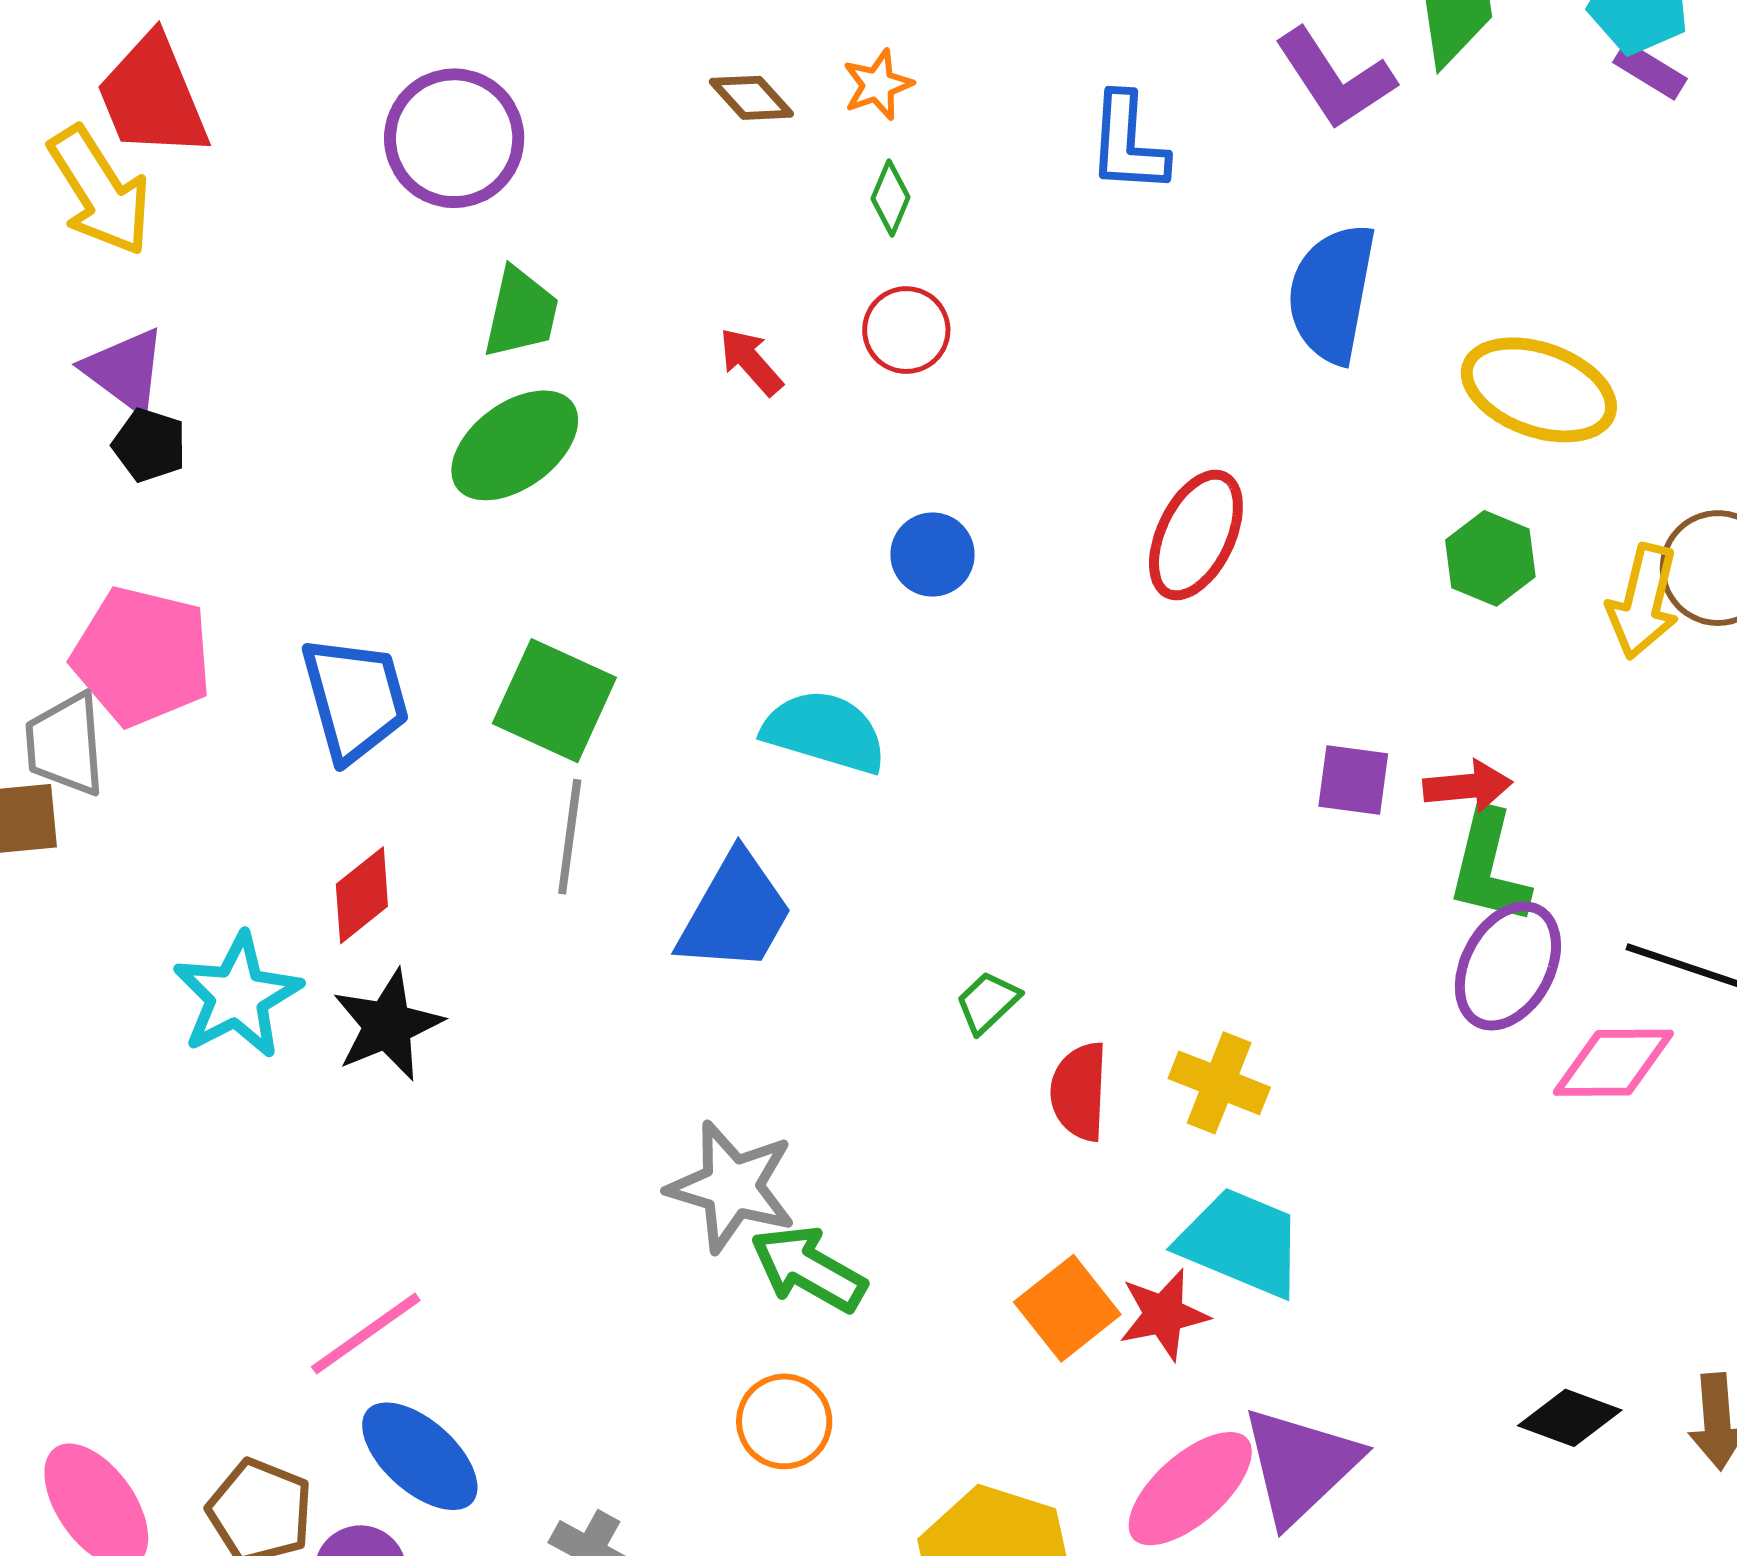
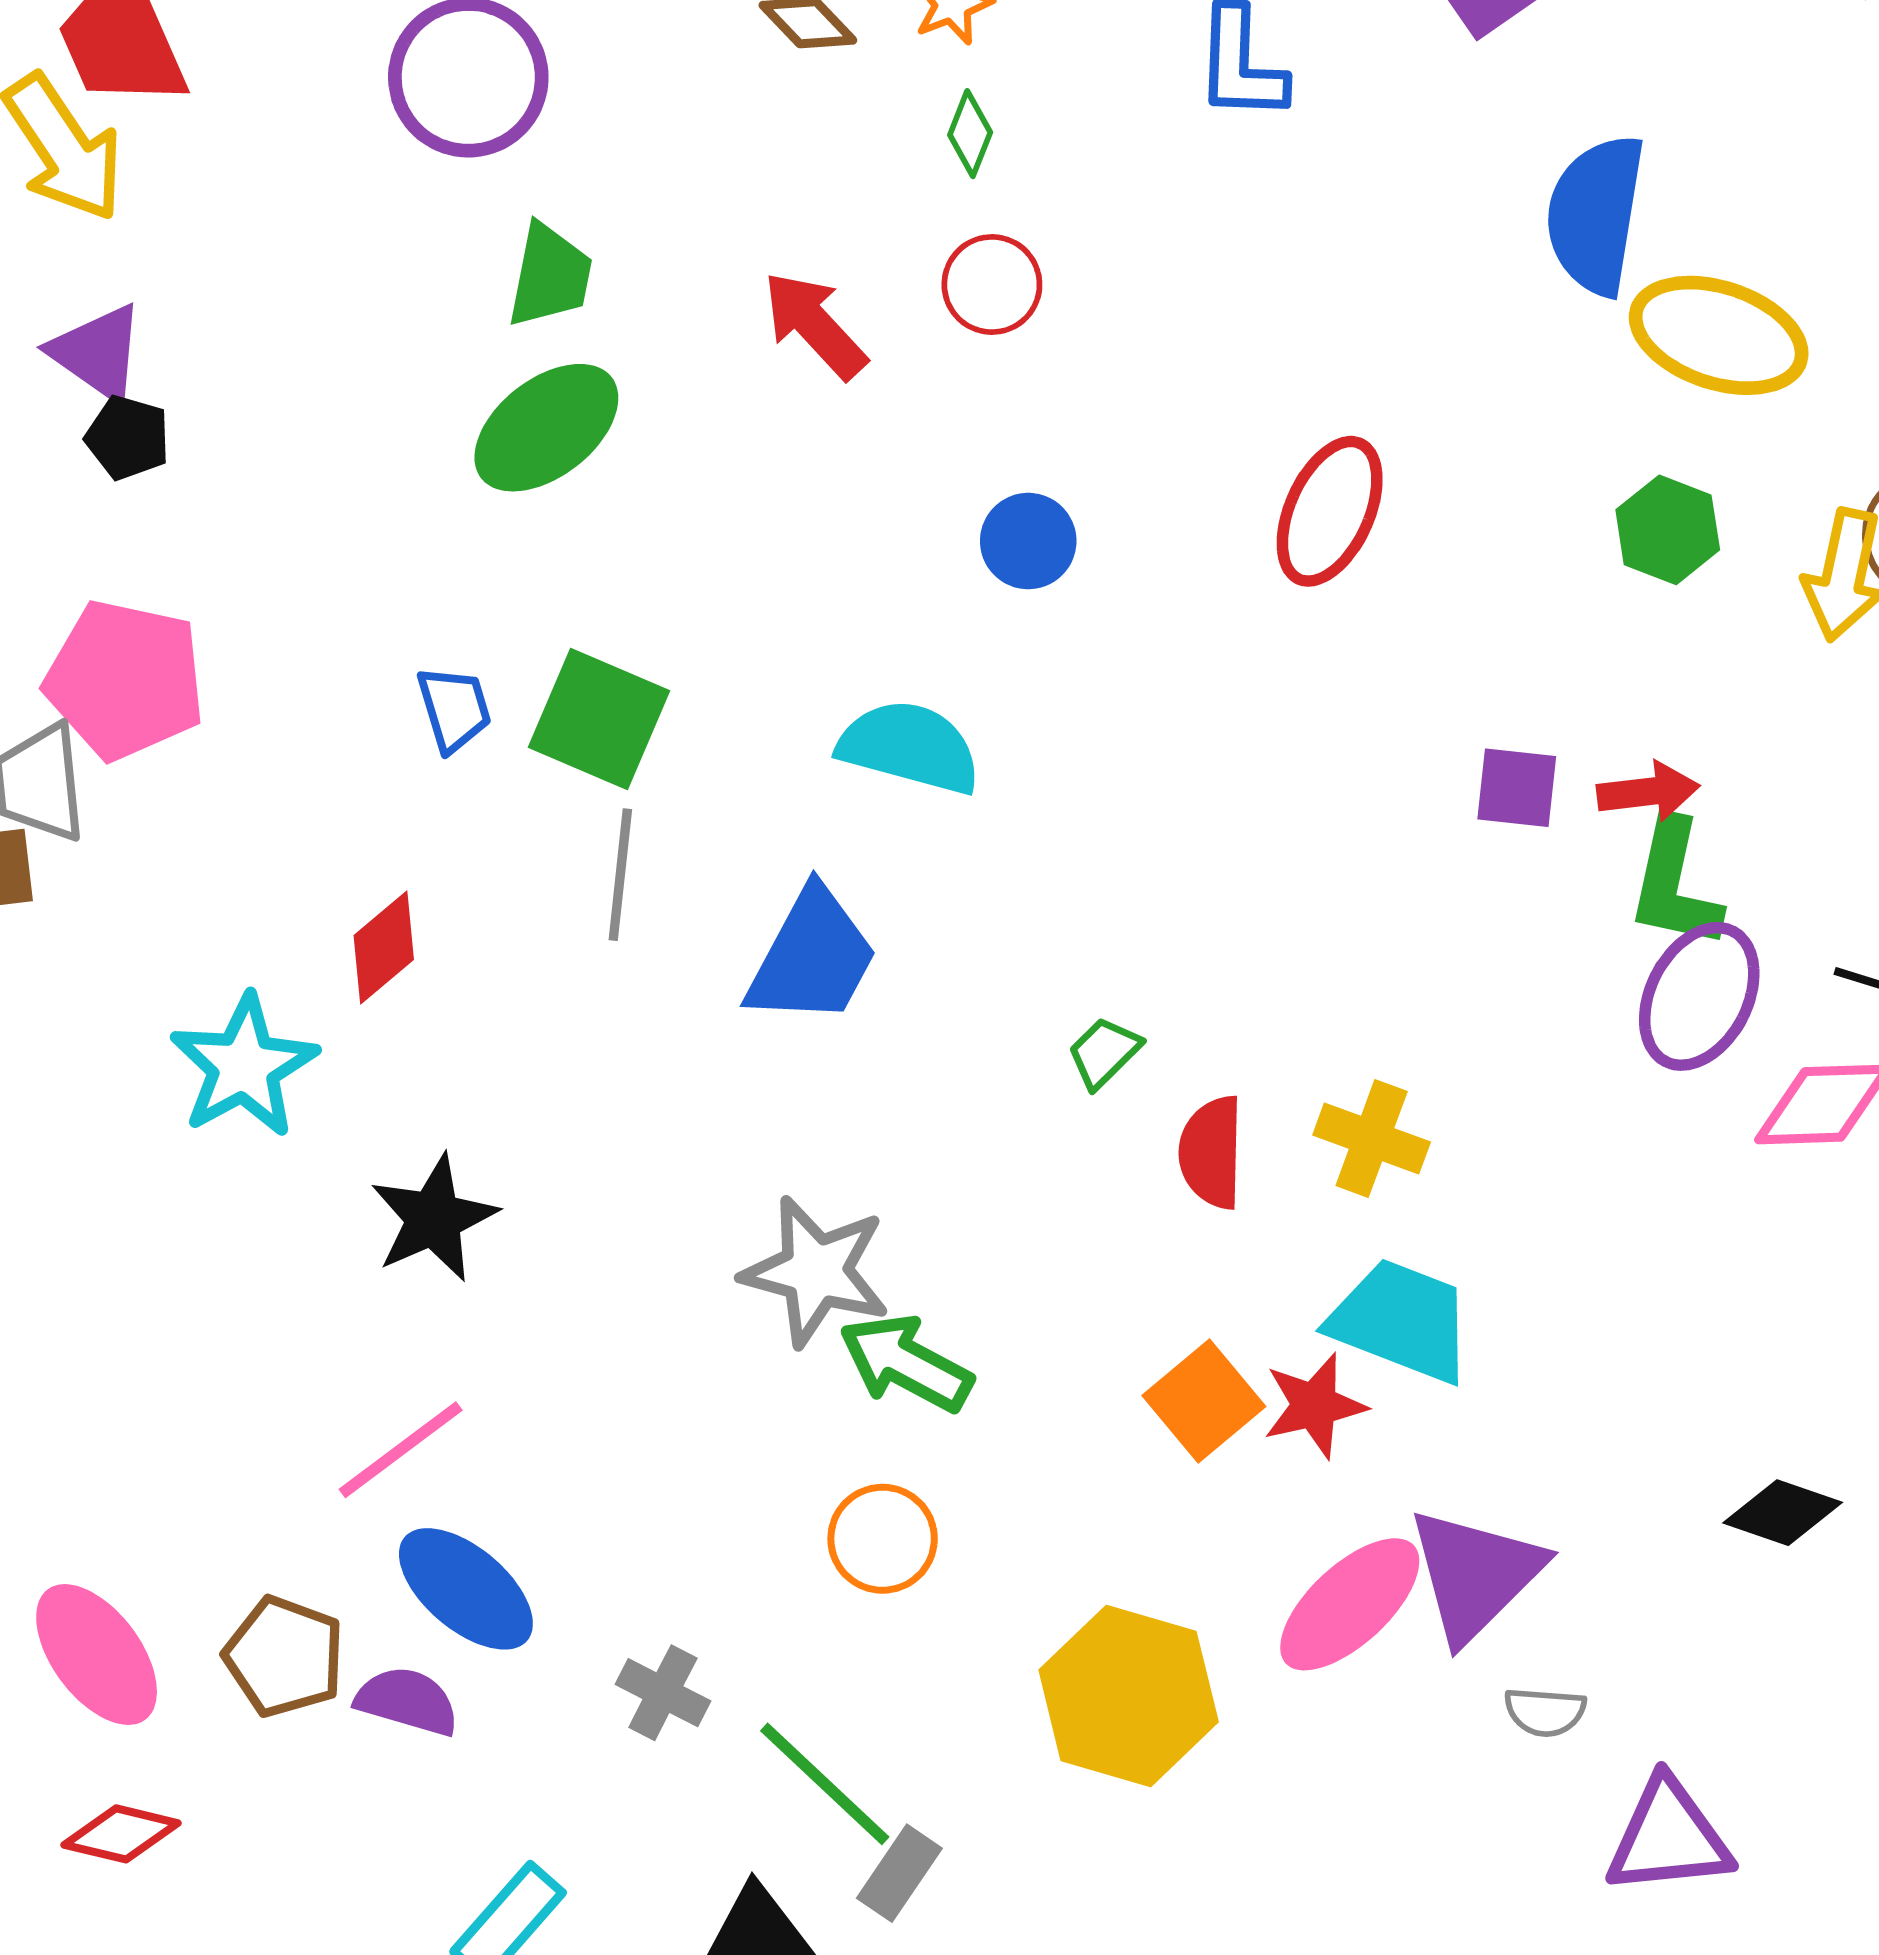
blue semicircle: (1332, 293) -> (1596, 215), moved
red arrow: (751, 362) -> (815, 325), size x1.4
blue trapezoid: (355, 699) -> (454, 709), moved, size x0.6
black star: (388, 1025) -> (434, 1218), moved

